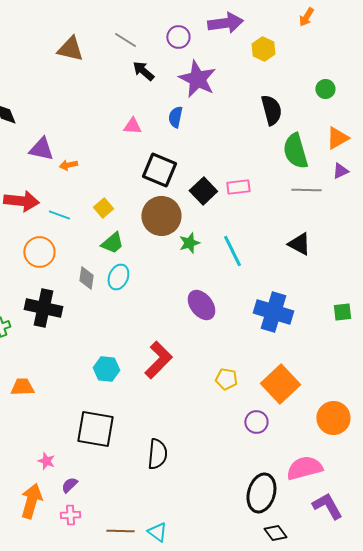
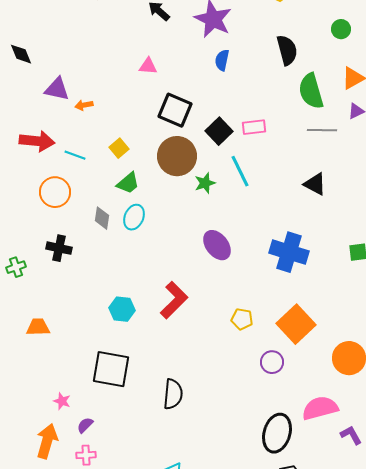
blue semicircle: (175, 117) -> (222, 60), moved
cyan line: (232, 251) -> (240, 171), moved
black cross: (43, 308) -> (59, 248), size x0.7
purple L-shape: (327, 506) -> (351, 435), moved, size x0.7

